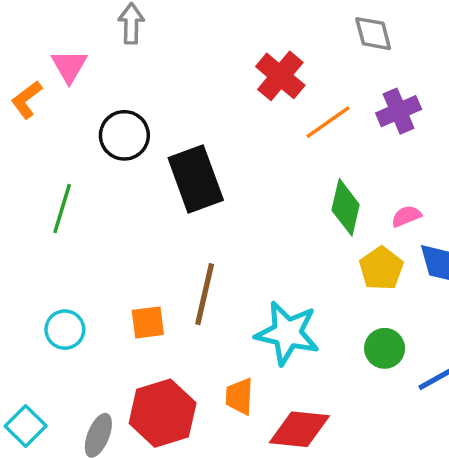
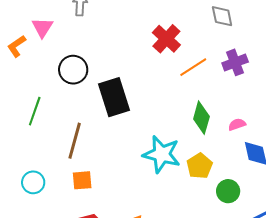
yellow pentagon: (381, 268) -> (199, 166), moved
brown line: (205, 294) -> (75, 141), moved
cyan star: (287, 333) -> (162, 154), moved
green circle: (385, 348) -> (228, 191), moved

